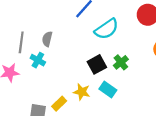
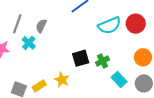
cyan semicircle: (107, 29) -> (109, 25), moved
cyan rectangle: (108, 89) -> (119, 79), moved

